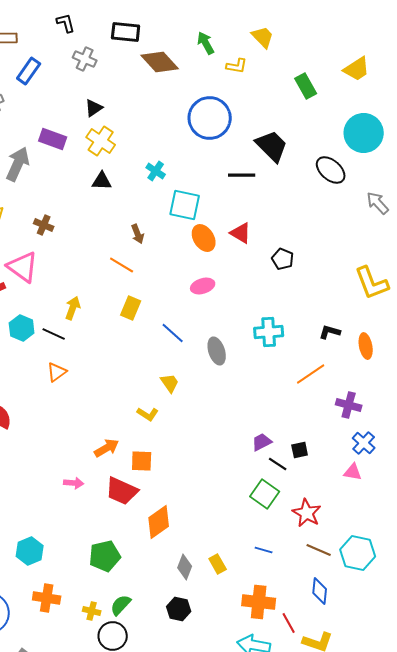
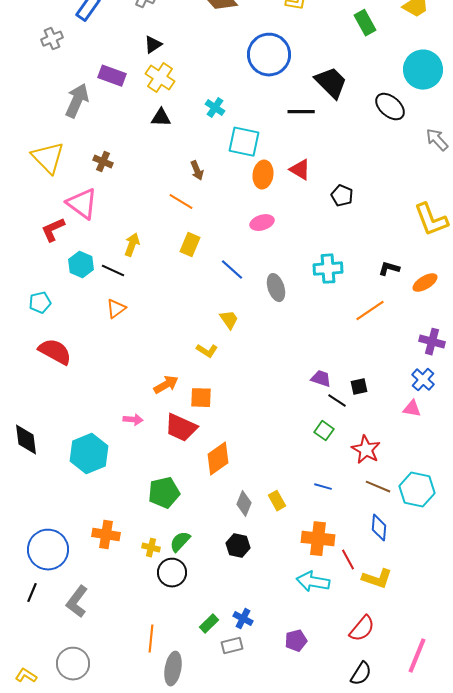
orange ellipse: (204, 238) -> (263, 175), turned 40
orange ellipse: (366, 346) -> (425, 283), turned 70
purple cross: (349, 405) -> (432, 342), moved
purple trapezoid: (262, 442) -> (321, 379), turned 45
green square: (265, 494) -> (324, 431), size x0.7
cyan hexagon: (30, 551) -> (89, 454), moved, size x1.4

